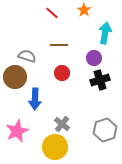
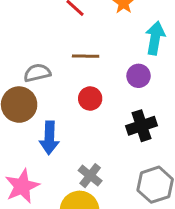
gray semicircle: (27, 56) -> (37, 73), turned -30
black cross: (100, 80) -> (142, 126), moved

